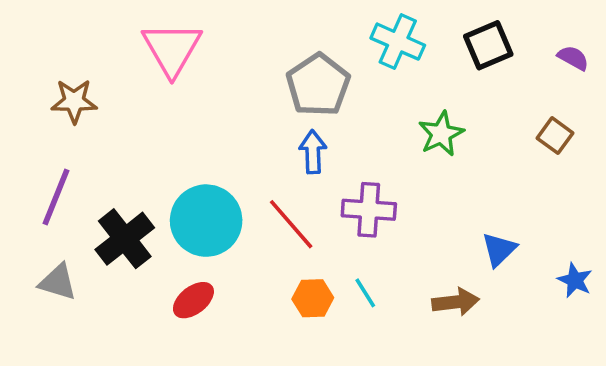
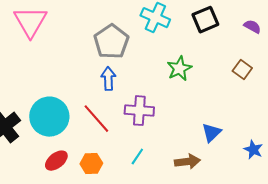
cyan line: (365, 293) -> (137, 157), turned 66
orange hexagon: (313, 298) -> (91, 164), moved
red ellipse: (193, 300) -> (56, 161), moved

